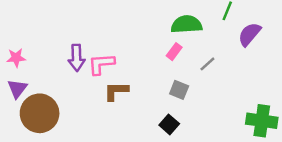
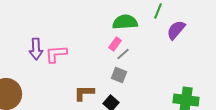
gray line: (207, 64) -> (123, 54), moved
brown L-shape: (116, 91) -> (84, 93), moved

